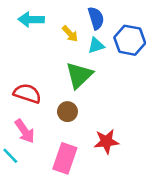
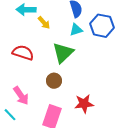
yellow arrow: (70, 34) -> (44, 23), moved
red semicircle: (27, 93) -> (23, 53), moved

